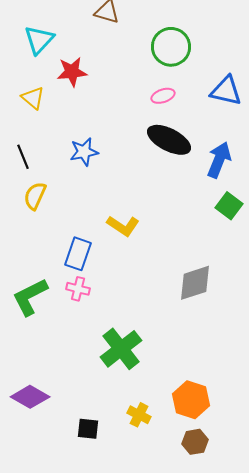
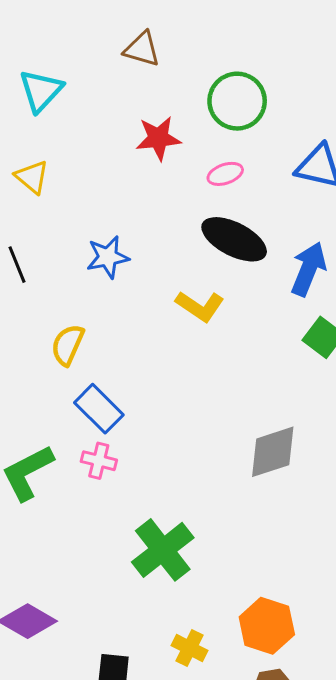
red star: (72, 72) -> (158, 138), moved
yellow semicircle: (35, 196) -> (68, 345), moved
yellow L-shape: (123, 226) -> (200, 306), moved
blue rectangle: (78, 254) -> (99, 409), turned -64

